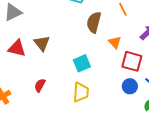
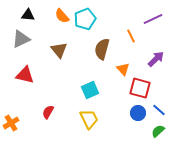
brown triangle: (42, 43) -> (59, 50), moved
yellow trapezoid: (81, 92) -> (89, 119), turned -30

